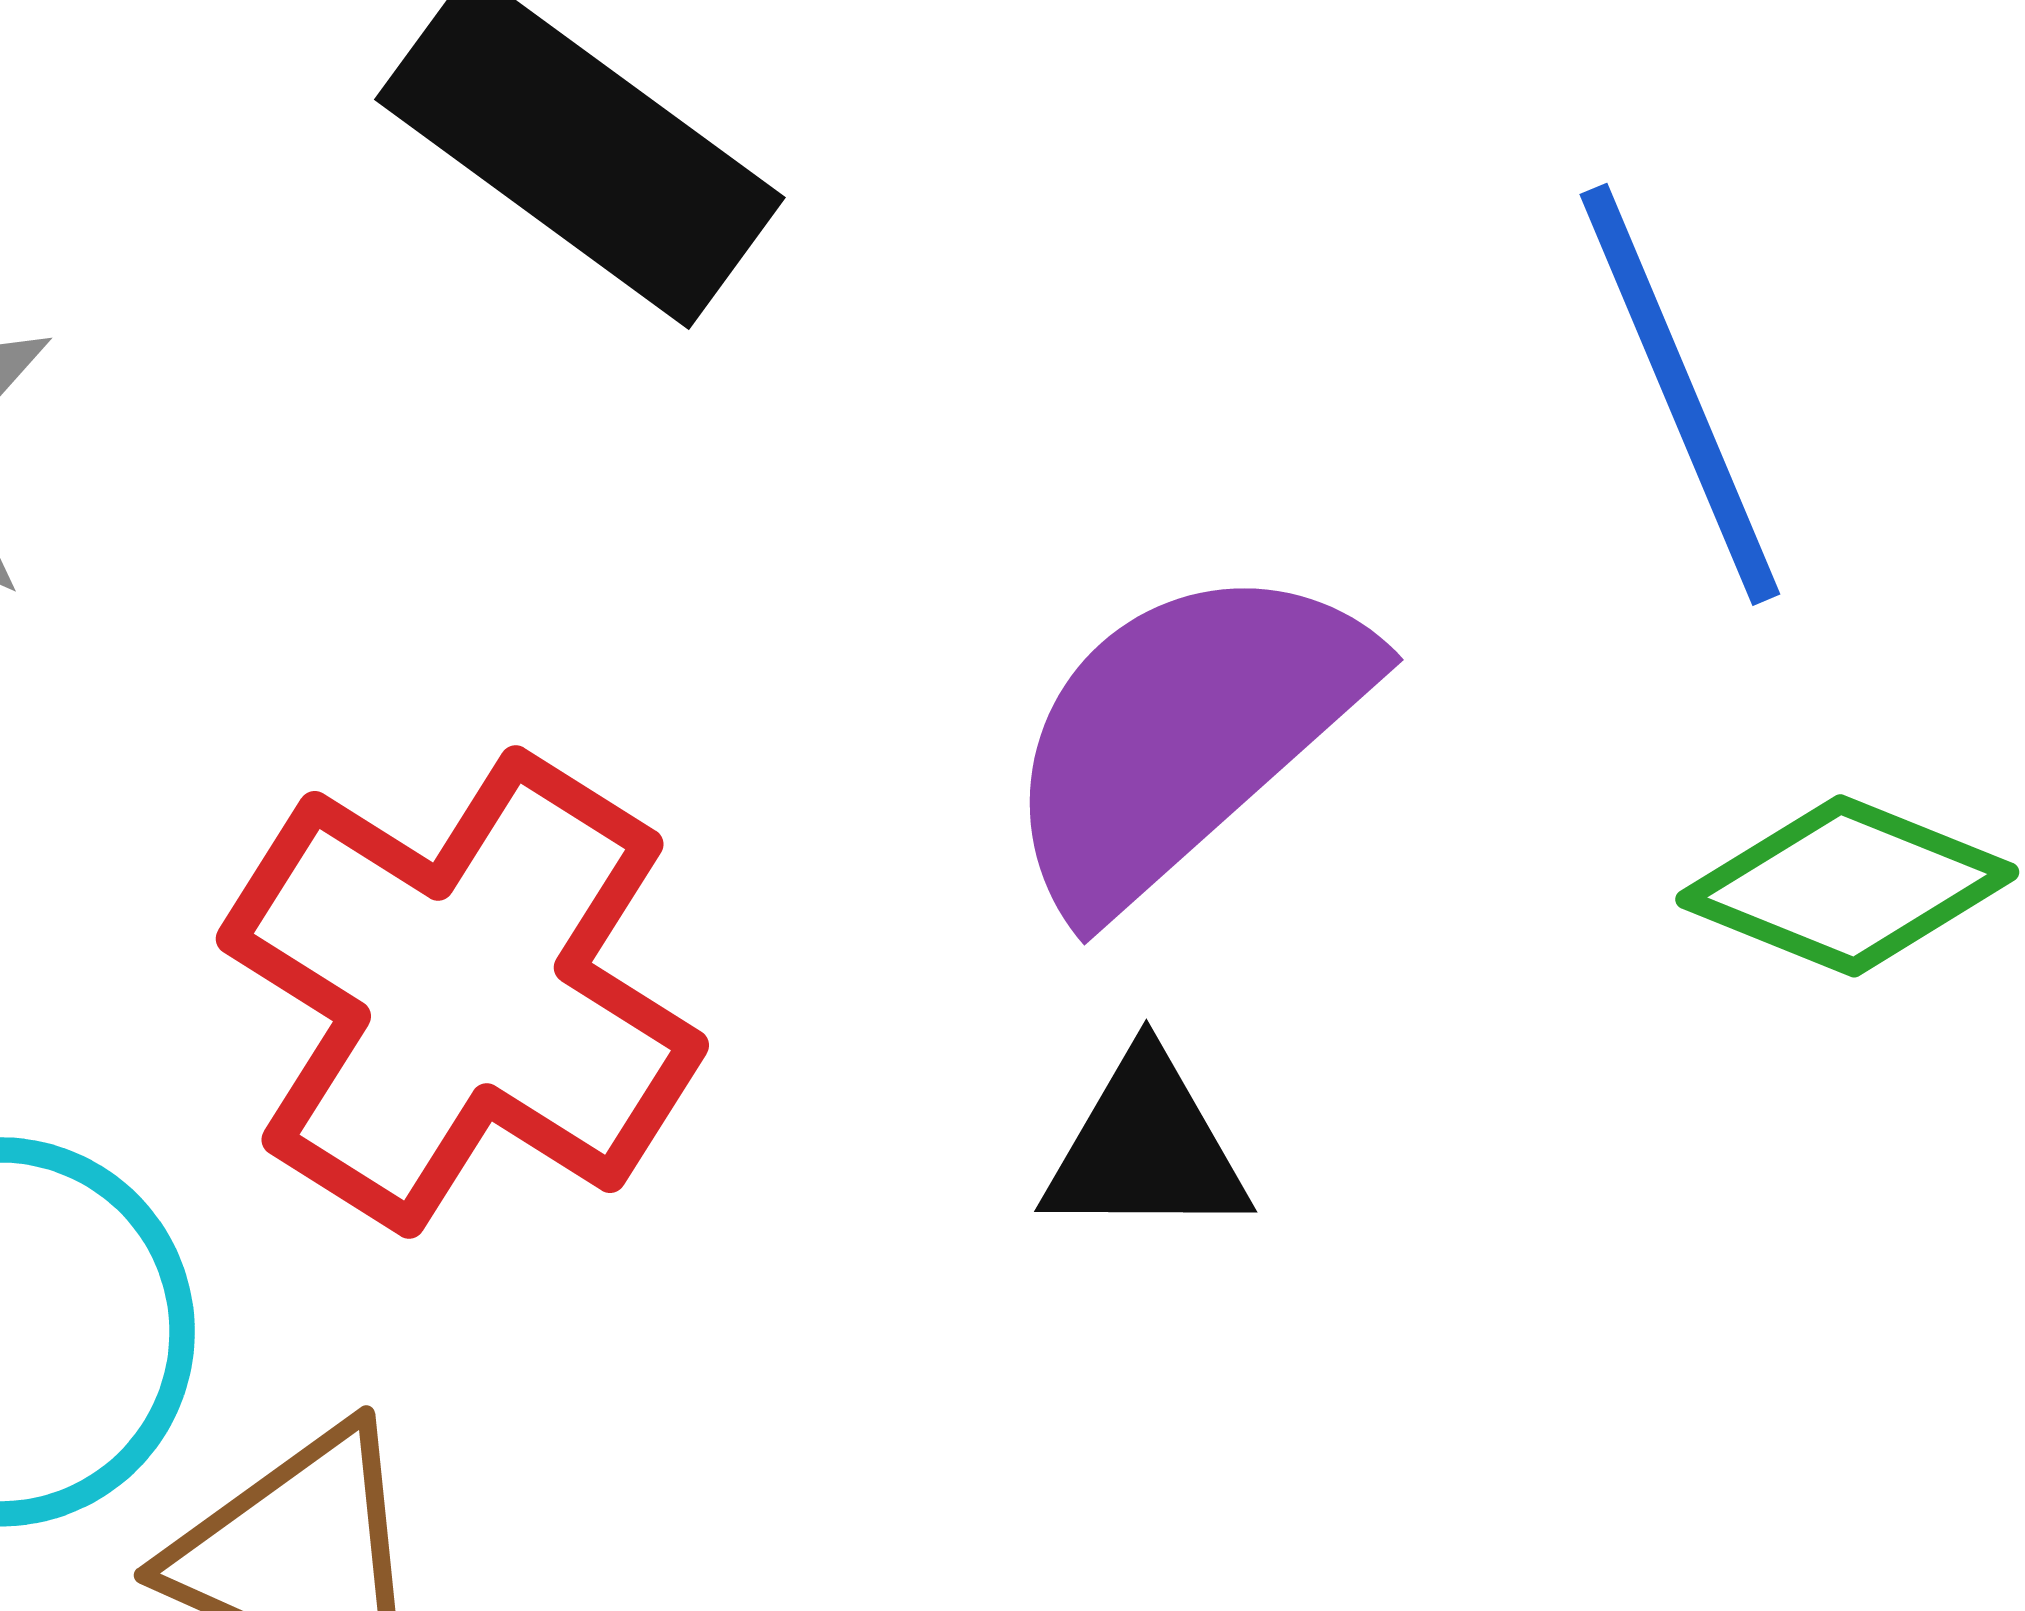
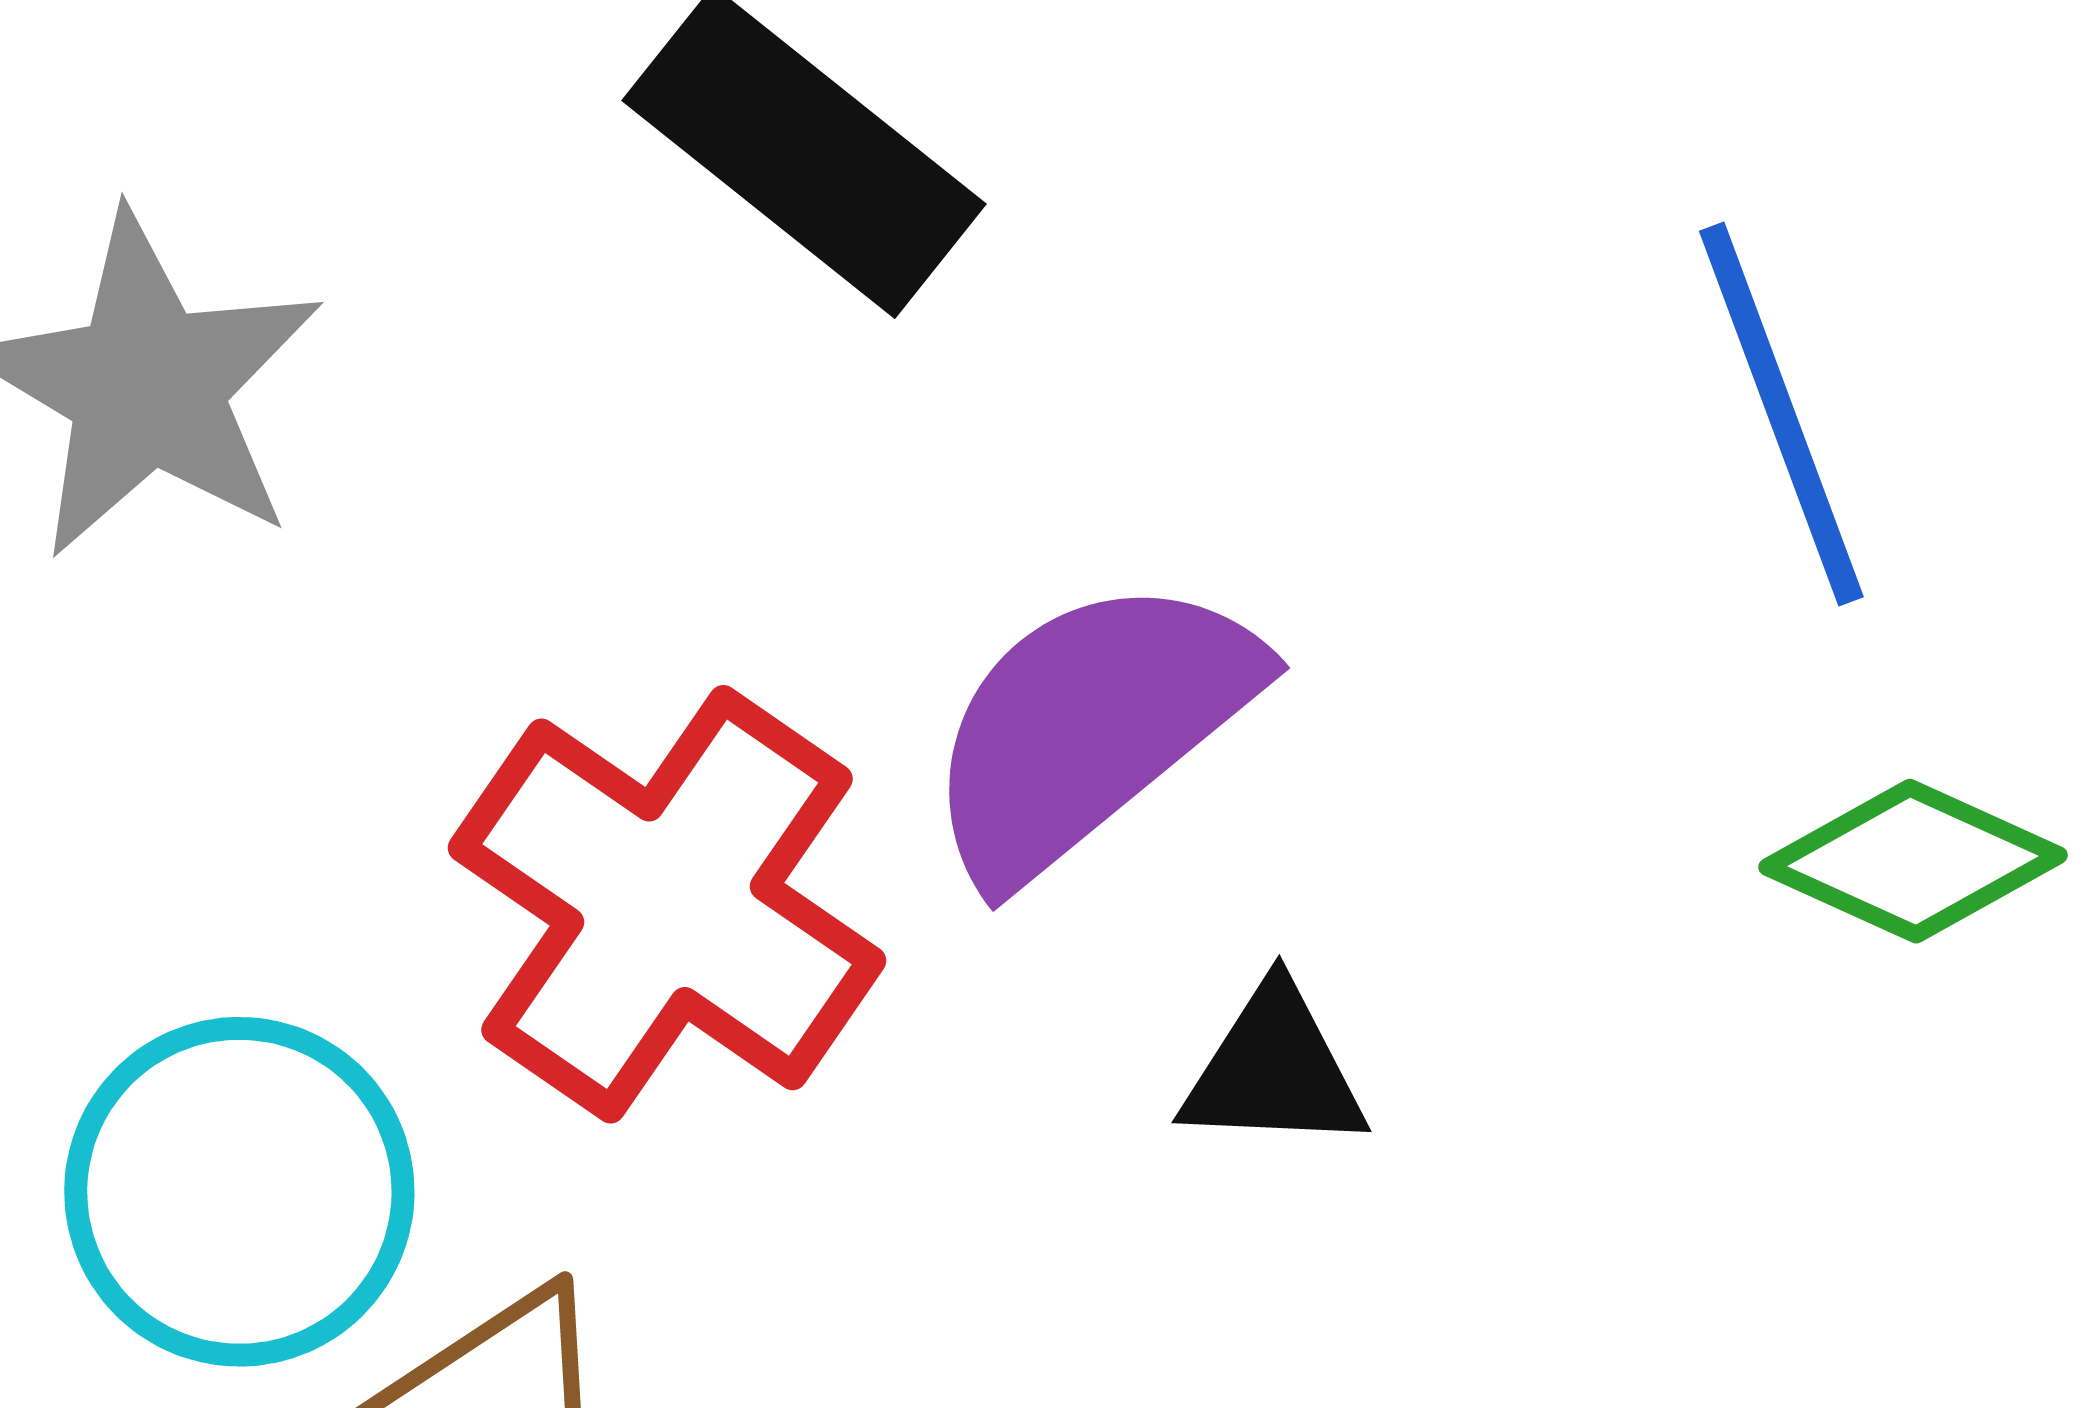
purple semicircle: (1184, 735) -> (1090, 727), moved

